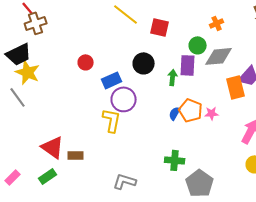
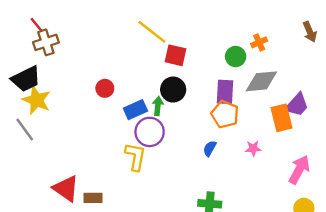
red square: (160, 27) -> (175, 55), moved
green circle: (198, 45) -> (236, 57), moved
green arrow: (173, 77) -> (158, 106), moved
orange pentagon: (191, 110) -> (225, 114), moved

